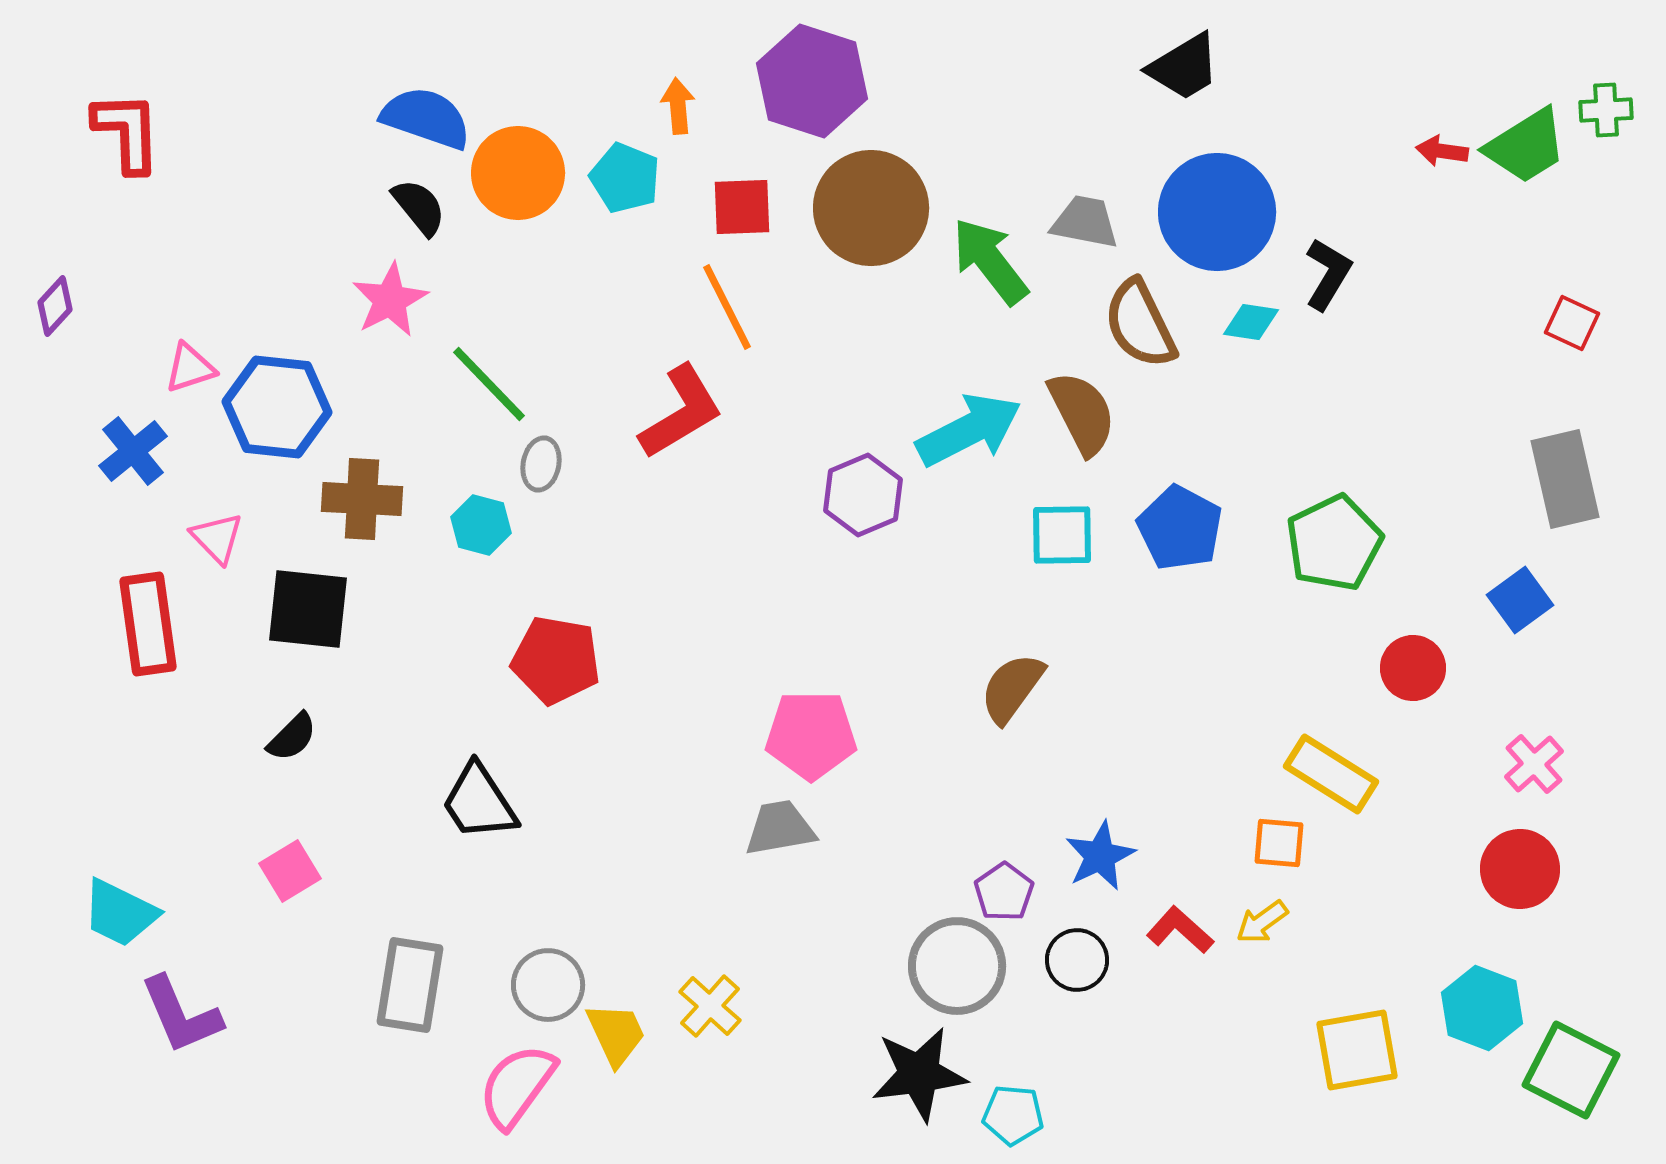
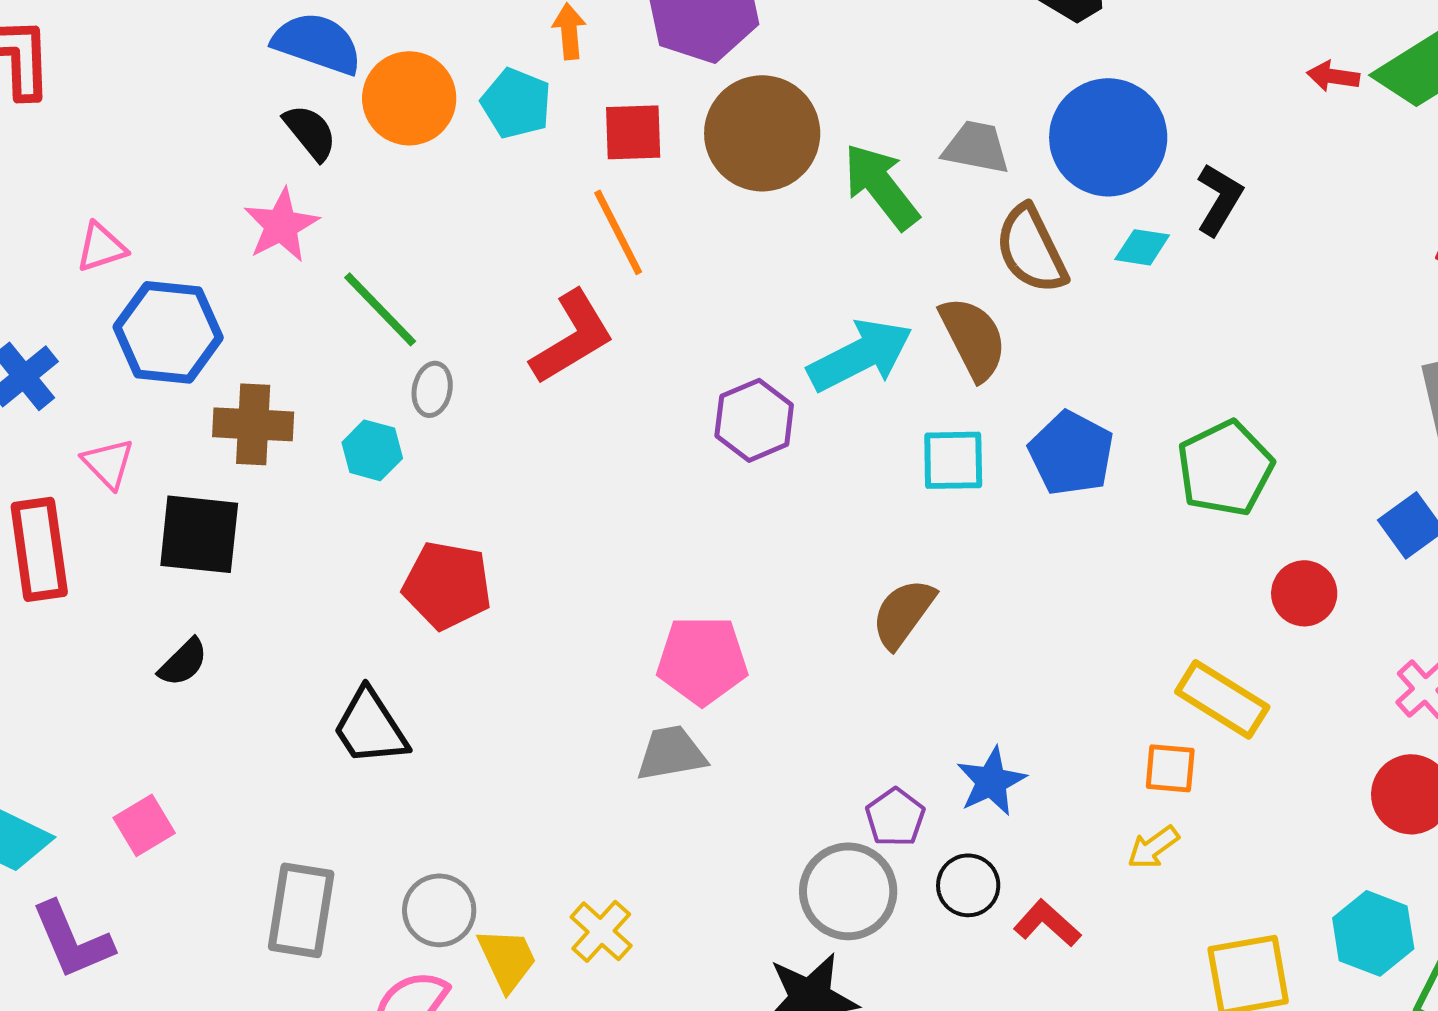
pink triangle: (190, 368) -> (101, 247), moved
pink square: (290, 871) -> (144, 825), moved
red L-shape: (1180, 930) -> (1047, 923), moved

